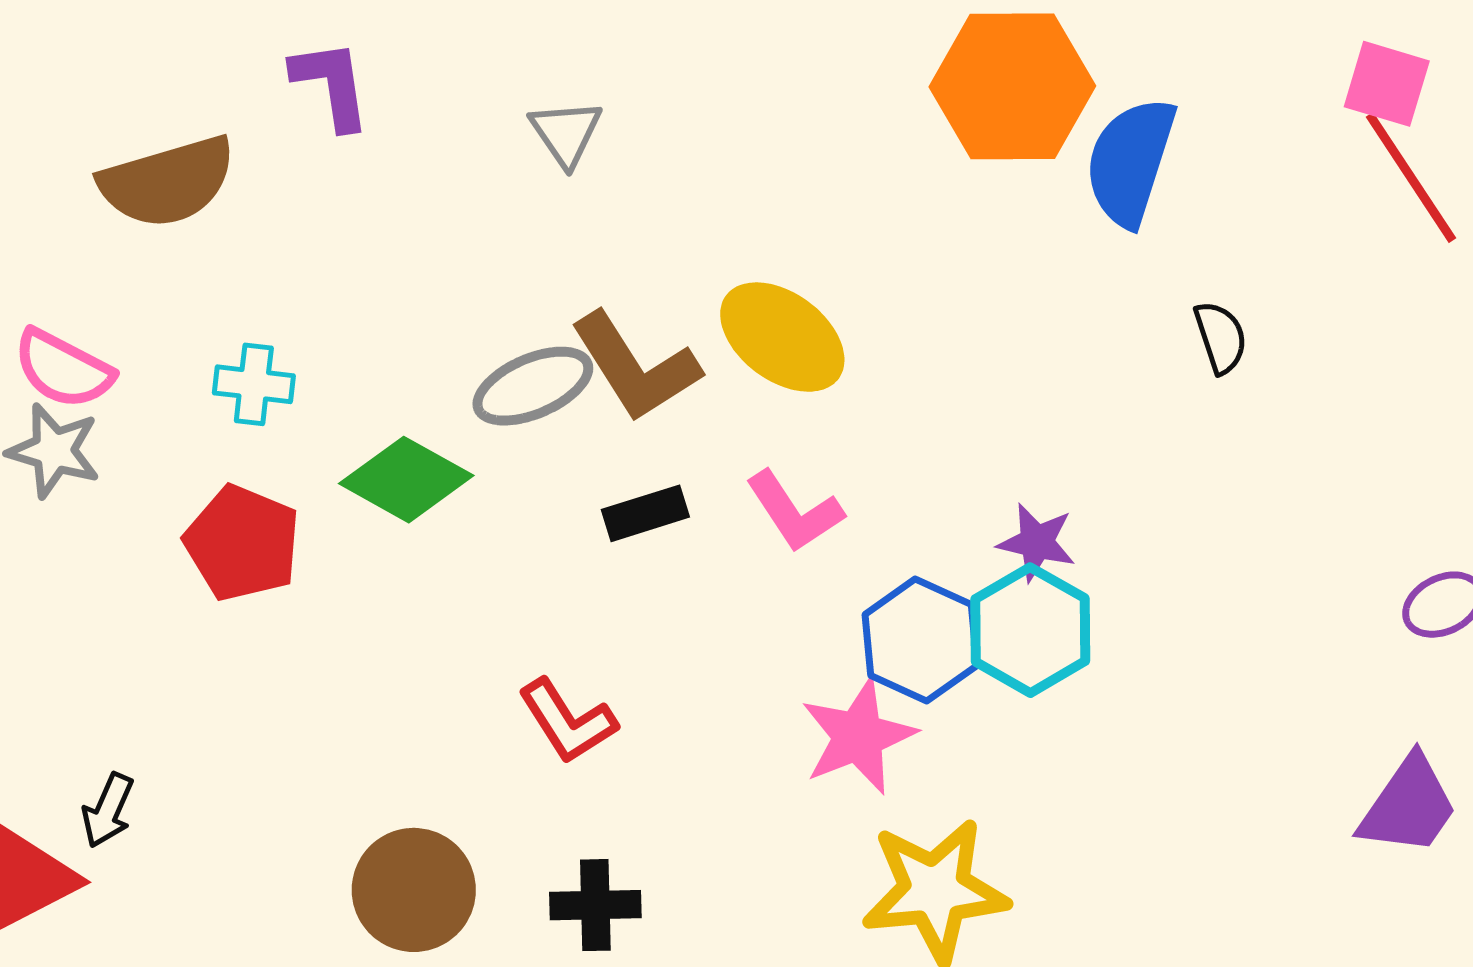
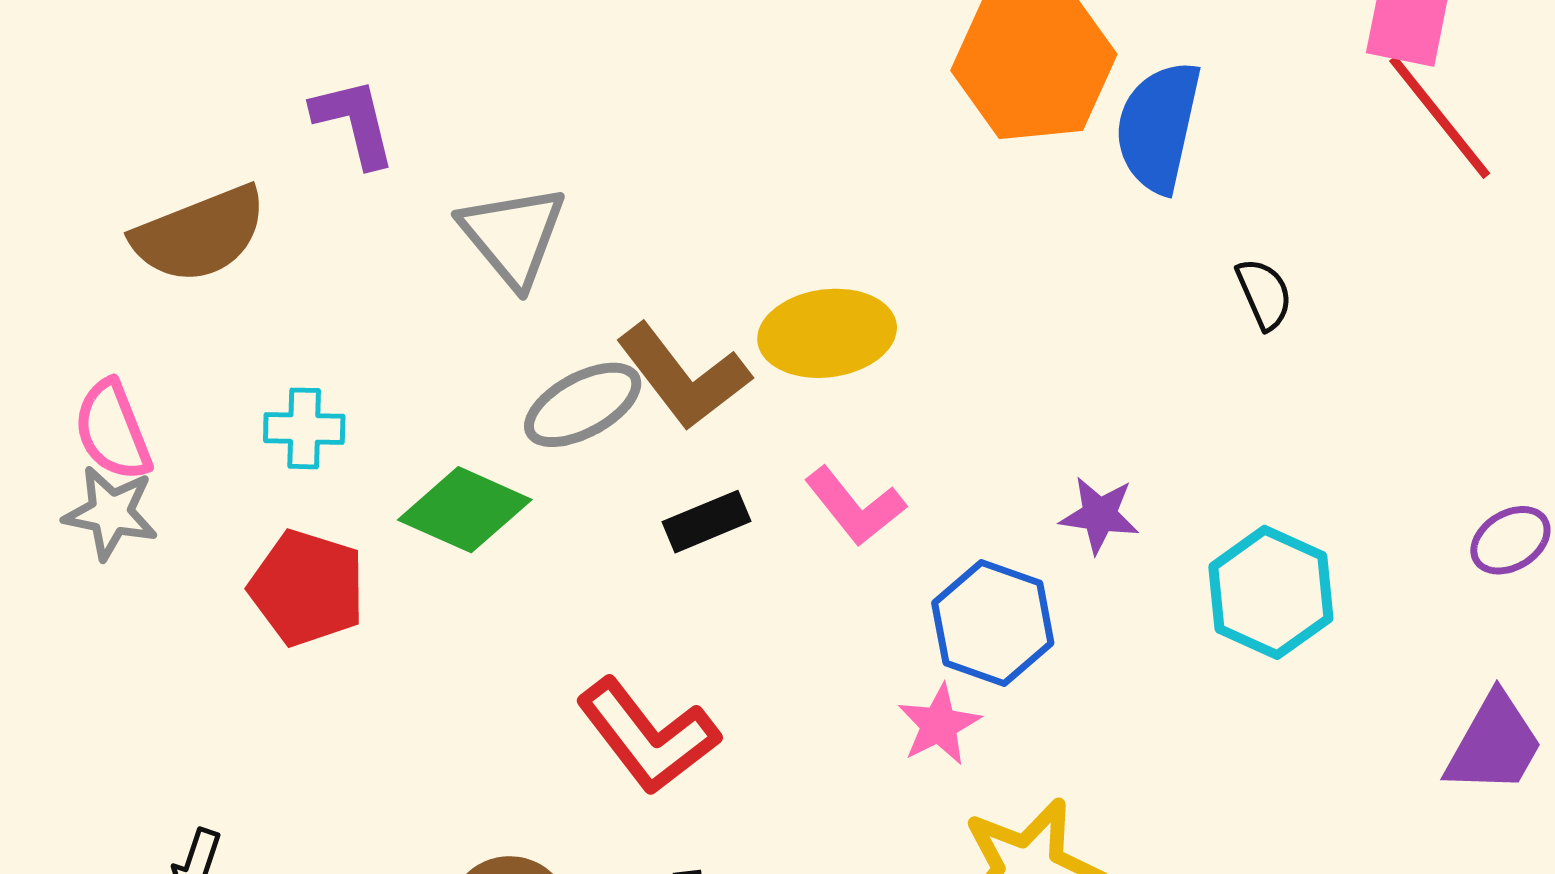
gray triangle: (566, 133) -> (513, 236), moved, size x1.5
yellow ellipse: (782, 337) -> (827, 333), turned -39
pink semicircle: (63, 369) -> (113, 430), turned 46
cyan hexagon: (1030, 630) -> (1271, 592), moved
red L-shape: (568, 721) -> (648, 736), size x1.4
pink star: (858, 736) -> (939, 725), size x0.7

